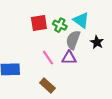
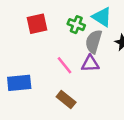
red square: (39, 23) -> (37, 24), moved

